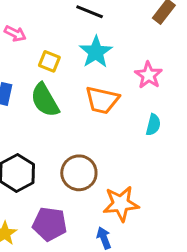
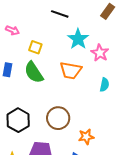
cyan star: (96, 52) -> (78, 39), moved
orange star: (121, 204) -> (86, 137), size x0.7

